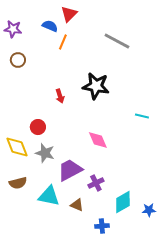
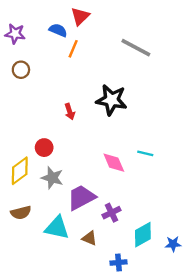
cyan line: (142, 116) -> (145, 153), moved
yellow diamond: (17, 147) -> (20, 171), turned 75

